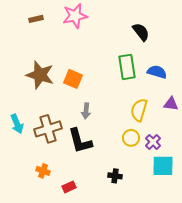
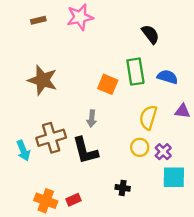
orange square: (73, 79) -> (108, 84), moved
cyan arrow: (17, 124) -> (23, 151), moved
orange cross: (43, 171) -> (46, 201), moved, size x1.5

